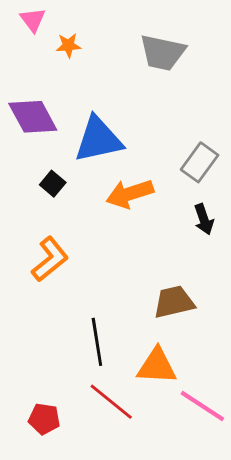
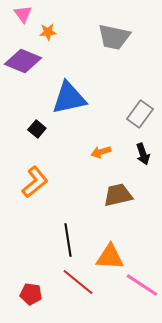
purple diamond: (33, 117) -> (23, 61), moved, turned -39
orange arrow: (130, 194) -> (101, 152), moved, size x0.6
brown trapezoid: (174, 302) -> (118, 195), moved

